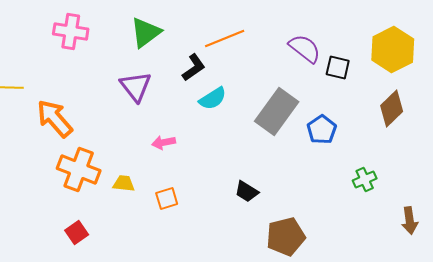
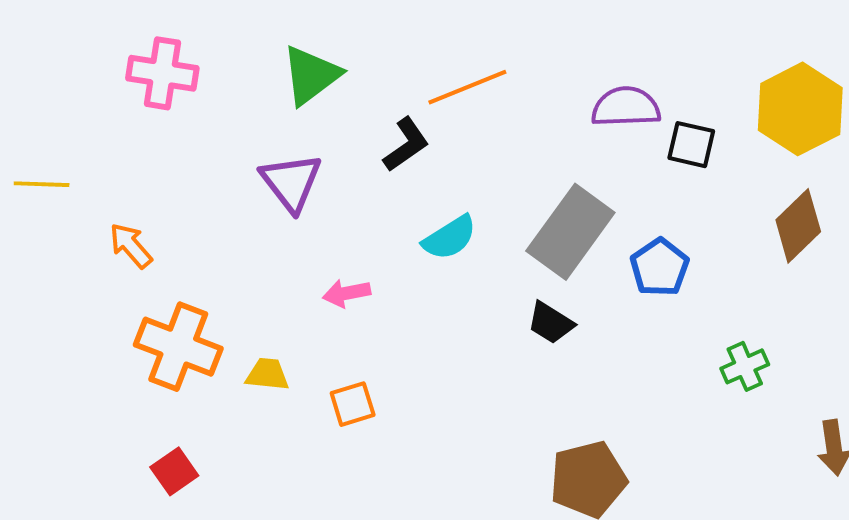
purple semicircle: (305, 48) -> (626, 107), turned -40
cyan semicircle: (213, 98) -> (450, 238), moved
orange arrow: (55, 118) -> (131, 246), size x0.6
black trapezoid: (247, 192) -> (551, 323), moved

